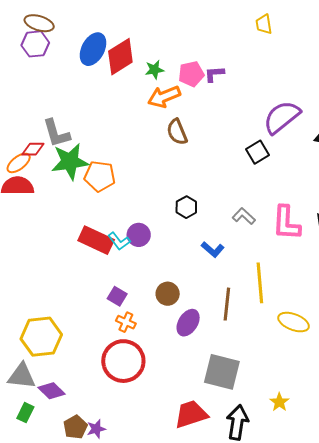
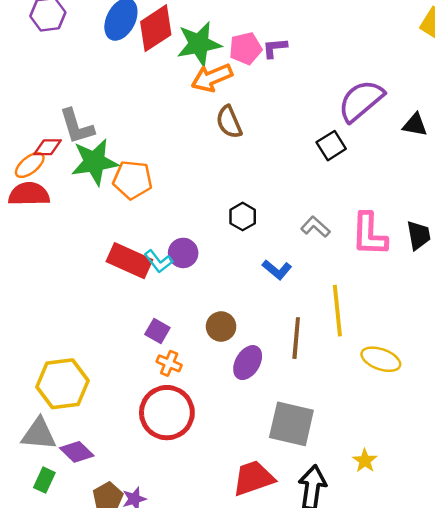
green star: (154, 70) -> (199, 44), size x1.8

